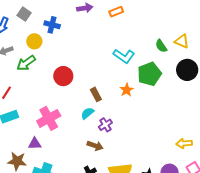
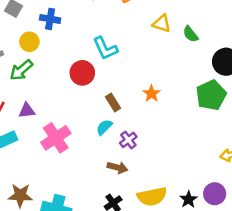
yellow triangle: (182, 41) -> (162, 23), moved
cyan L-shape: (124, 56) -> (105, 48), moved, turned 35
green pentagon: (149, 74) -> (211, 95), moved
red circle: (63, 76) -> (82, 73), moved
purple triangle: (35, 144) -> (27, 111), moved

